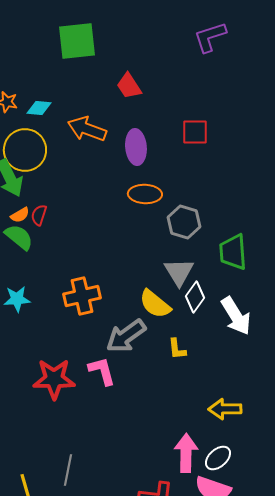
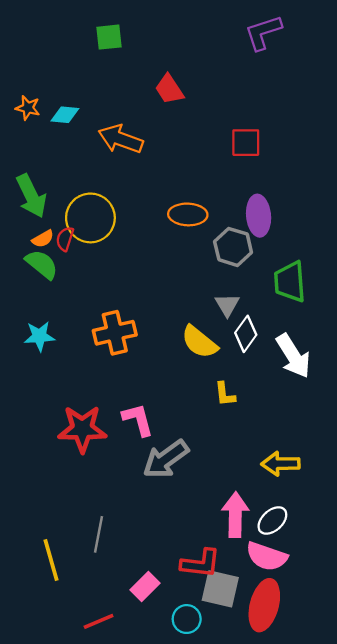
green square: (77, 41) -> (109, 37), size x0.6
purple ellipse: (136, 147) -> (259, 216), moved
yellow circle: (25, 150) -> (90, 218), moved
gray triangle: (179, 272) -> (227, 305), size x0.7
gray arrow: (126, 336) -> (166, 459), moved

